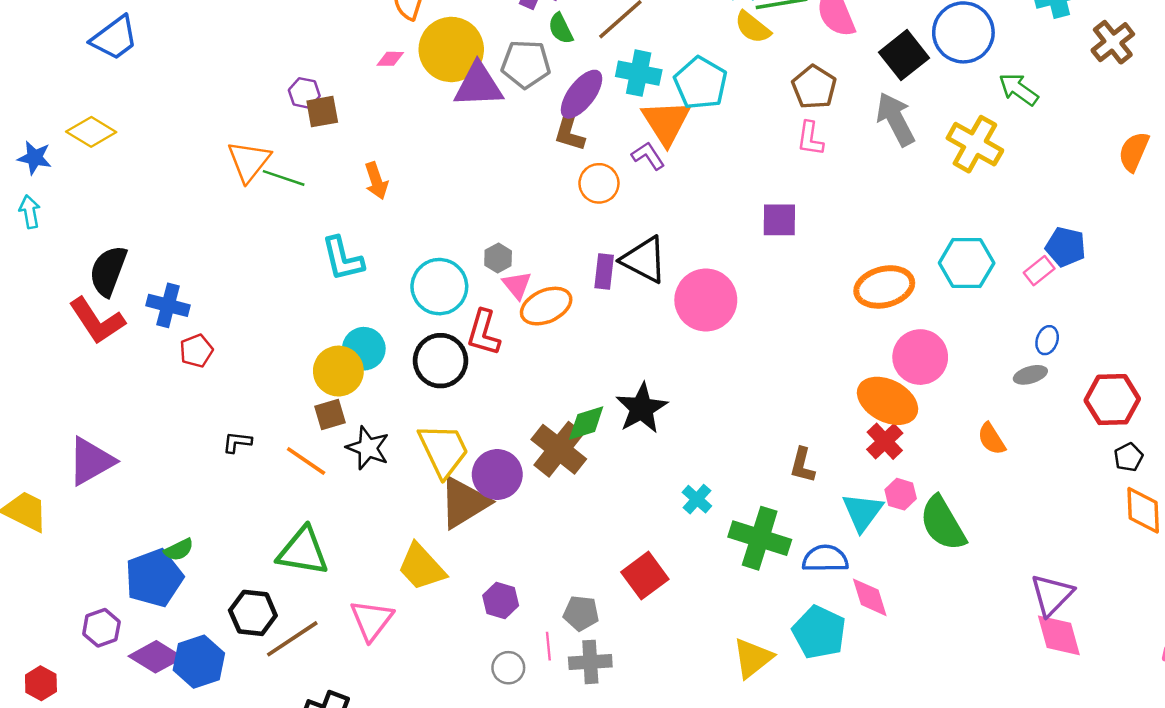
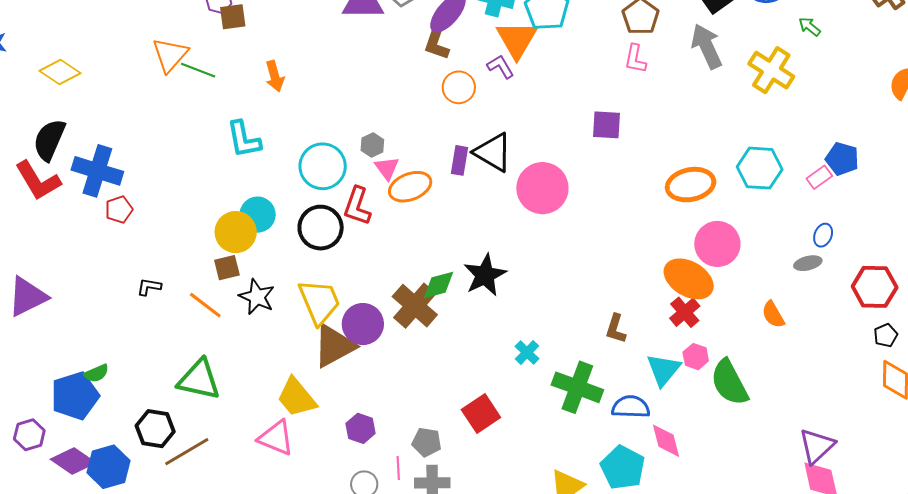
green arrow: (1019, 89) -> (810, 27), size x0.7
yellow diamond: (91, 132) -> (60, 72), moved
blue cross: (168, 305) -> (97, 171), size x1.4
pink triangle: (372, 620) -> (276, 438), moved, turned -48

